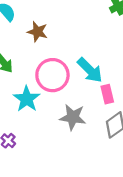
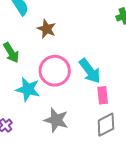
cyan star: (27, 99) -> (28, 89), turned -30
gray star: (73, 117) -> (56, 120), moved

